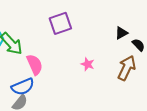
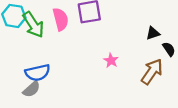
pink semicircle: (35, 65) -> (61, 19), moved

